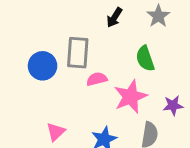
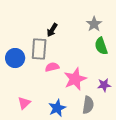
black arrow: (114, 17) -> (52, 30), moved
green semicircle: (145, 59) -> (101, 46), moved

